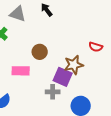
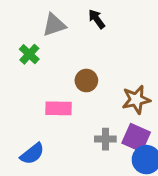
gray triangle: (18, 14) -> (54, 25), turned -36
purple square: (63, 77) -> (136, 138), moved

